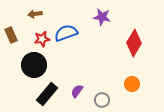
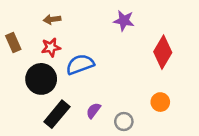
brown arrow: (35, 14) -> (52, 19), moved
blue semicircle: (66, 33) -> (80, 64), moved

